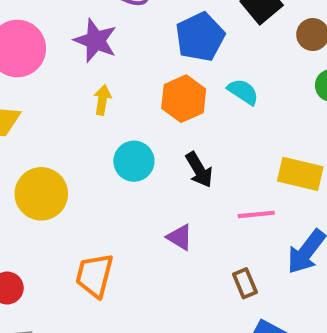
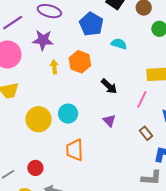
orange hexagon: (184, 99) -> (80, 62), moved
cyan circle: (134, 161) -> (68, 114), moved
pink line: (256, 214) -> (142, 99), turned -42
purple triangle: (180, 237) -> (109, 121), turned 32

